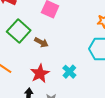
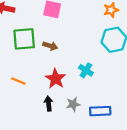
green square: (19, 31) -> (24, 39), turned -35

